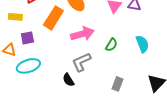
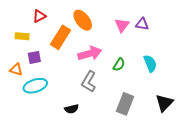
gray L-shape: (81, 62) -> (89, 82), turned -35
black semicircle: (68, 80) -> (72, 109), moved, turned -72
gray rectangle: (117, 84) -> (125, 104), size x1.5

